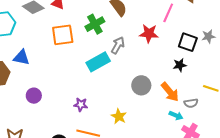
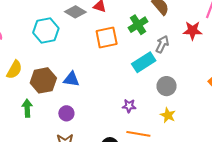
blue triangle: (21, 57) -> (71, 79), moved
gray circle: (141, 85) -> (167, 86), moved
purple circle: (34, 96) -> (66, 113), moved

